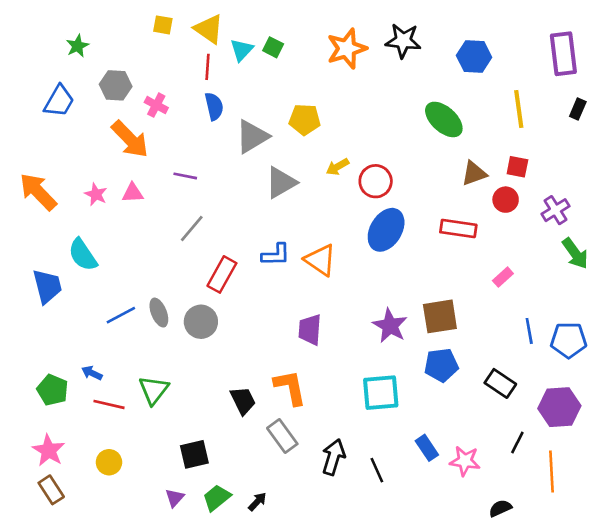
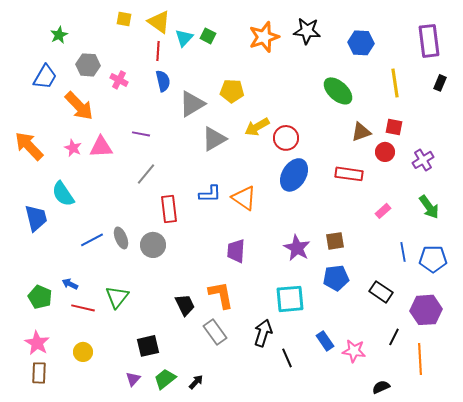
orange arrow: (130, 139) -> (79, 106), moved
yellow arrow: (337, 167) -> (257, 127), size x1.4
pink triangle: (133, 193) -> (101, 147), size x1.4
green arrow: (575, 253) -> (429, 207), moved
red rectangle: (222, 274) -> (169, 209), turned -36
brown square: (440, 316) -> (335, 241), size x0.7
black arrow: (334, 457) -> (263, 333), moved
brown rectangle: (51, 490) -> (39, 373), turned 35

